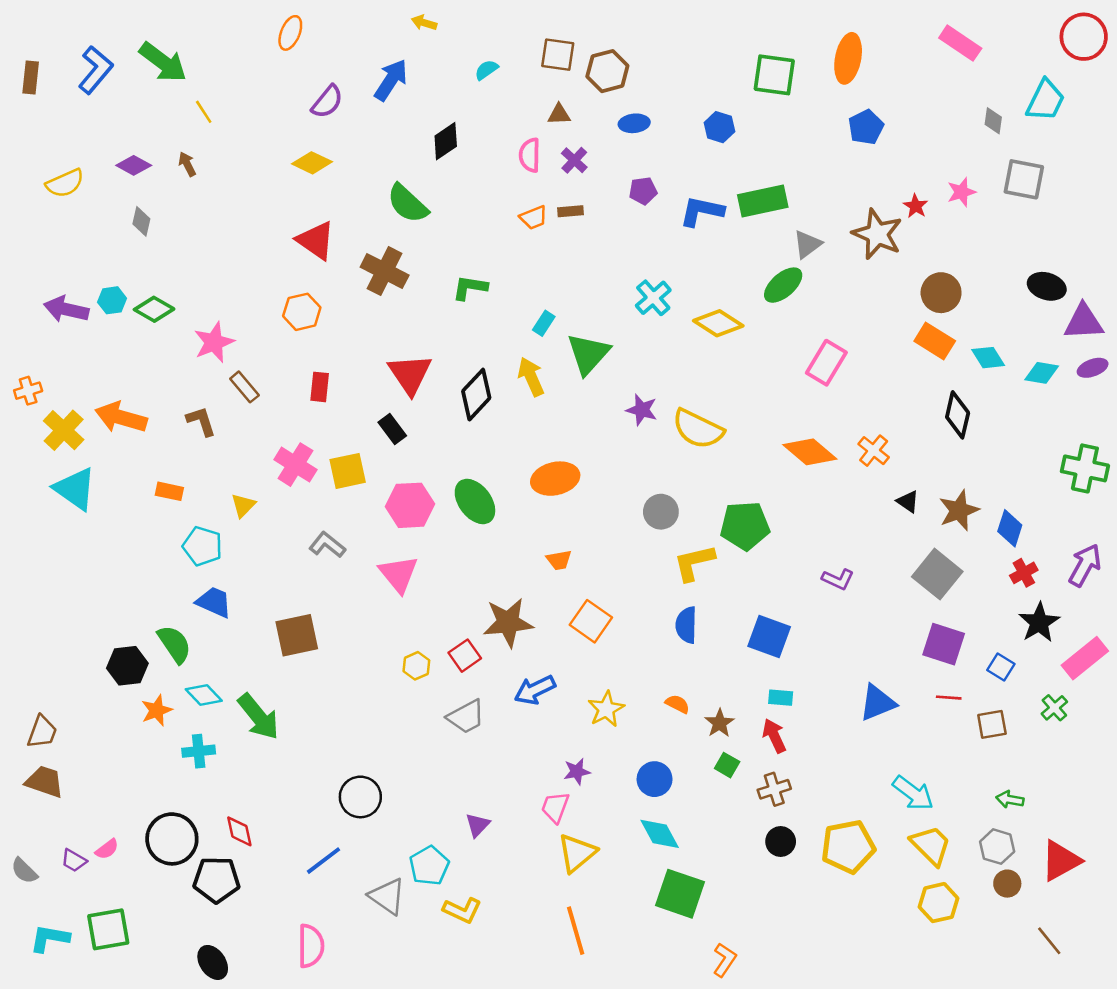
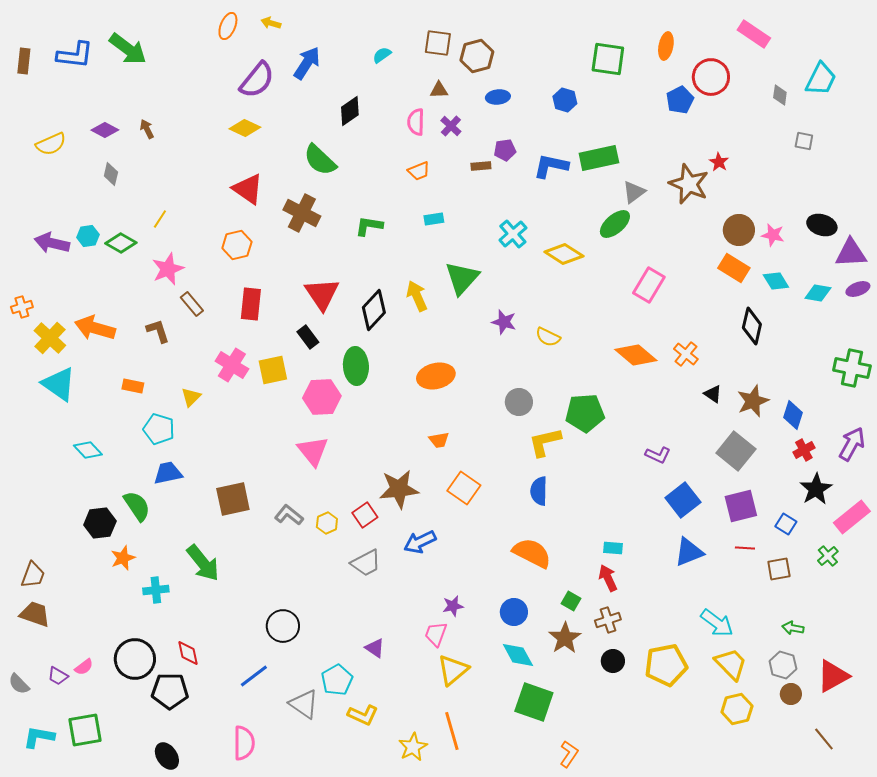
yellow arrow: (424, 23) -> (271, 23), moved
red circle: (1084, 37) -> (711, 77), moved
orange ellipse: (848, 58) -> (666, 46), size x0.7
blue L-shape: (96, 70) -> (75, 55), turned 57
purple semicircle: (327, 102) -> (257, 80), size x1.4
yellow line: (204, 112) -> (160, 219), moved, turned 66
gray square: (1024, 179) -> (804, 141), size x0.6
pink star: (961, 192) -> (773, 235), moved, turned 30
brown rectangle: (570, 211) -> (481, 166), moved
cyan rectangle: (544, 323) -> (434, 219), moved, turned 48
red rectangle: (320, 387) -> (251, 304), size x1.4
yellow semicircle: (698, 429) -> (548, 337), size x0.6
green ellipse: (475, 502) -> (356, 366), moved, turned 33
gray L-shape: (327, 545) -> (289, 515), moved
blue trapezoid: (214, 602) -> (168, 473), turned -36
blue square: (769, 636) -> (683, 500), moved, turned 32
purple square: (944, 644) -> (741, 506), turned -32
cyan diamond: (204, 695) -> (88, 450), moved
orange semicircle: (677, 704) -> (532, 553), size x2.0
yellow star: (606, 709) -> (413, 747), moved
brown star: (719, 723) -> (565, 638), moved, size x1.4
purple triangle: (478, 825) -> (375, 648), turned -40

